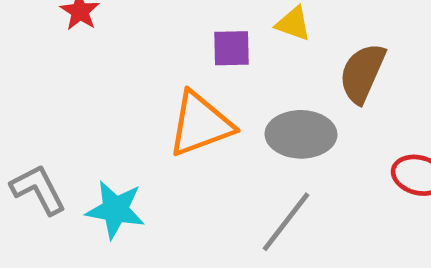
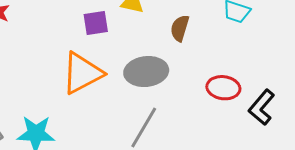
brown semicircle: (362, 73) -> (180, 28), size x0.7

